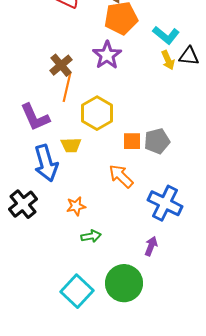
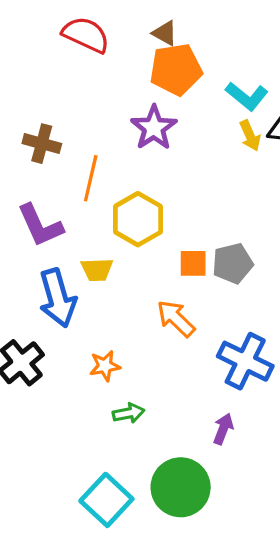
brown cross: (61, 65) -> (42, 144), moved, turned -35

